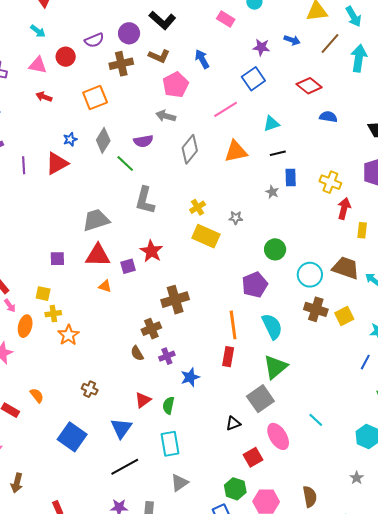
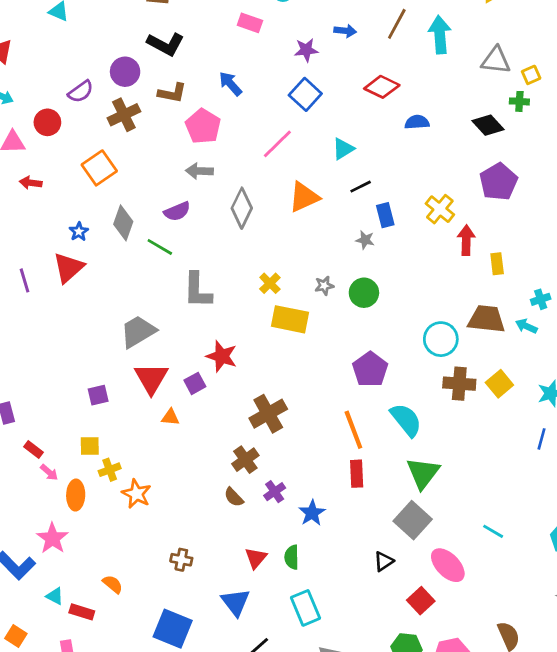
yellow cross: (330, 182) -> (440, 209), turned 30
green circle: (275, 249) -> (364, 293), moved
red triangle: (98, 255) -> (151, 378), turned -48

